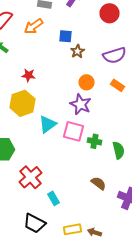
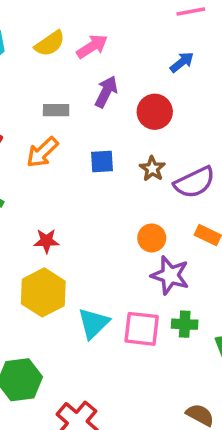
red circle: (110, 13) -> (155, 112), moved
brown star: (78, 51) -> (152, 169), moved
purple star: (80, 104) -> (170, 275), moved
green cross: (94, 141) -> (185, 324), moved

